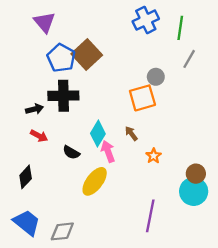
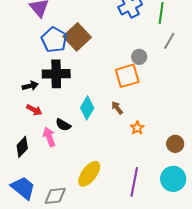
pink arrow: (108, 151) -> (49, 137), moved
yellow ellipse: (95, 181) -> (89, 174), moved
cyan circle: (194, 191) -> (173, 179), moved

